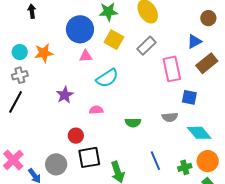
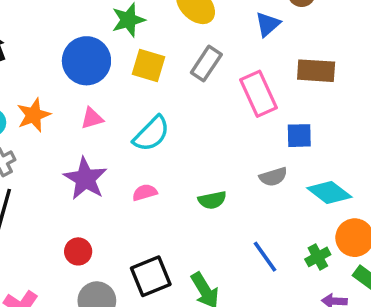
blue triangle: (194, 42) -> (268, 24), moved
pink triangle: (86, 56) -> (92, 118), moved
brown rectangle: (207, 63) -> (316, 71), turned 55
purple star: (65, 95) -> (85, 179), size x1.4
red circle: (76, 136) -> (78, 251), moved

